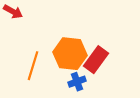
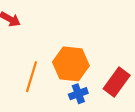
red rectangle: (96, 60) -> (117, 82), moved

